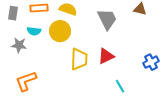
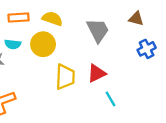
blue cross: (151, 62) -> (147, 49), moved
cyan line: (120, 86) -> (111, 99), moved

